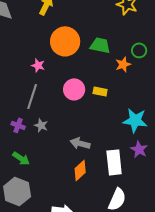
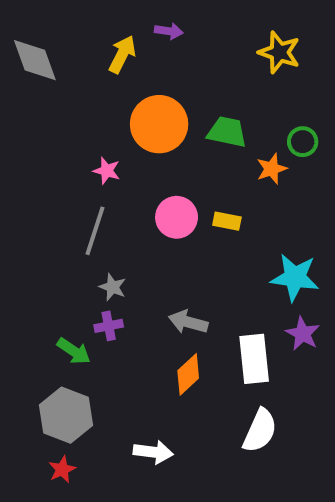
purple cross: (18, 125) -> (109, 326), moved, turned -32

